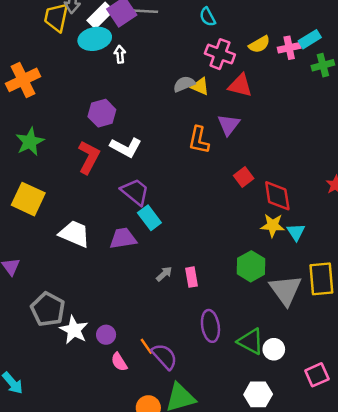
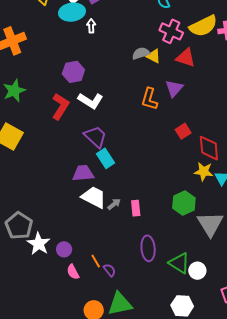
yellow semicircle: (259, 44) -> (203, 26), size x1.6
white trapezoid: (75, 234) -> (94, 197), moved
purple semicircle: (164, 356) -> (110, 270), size x0.6

